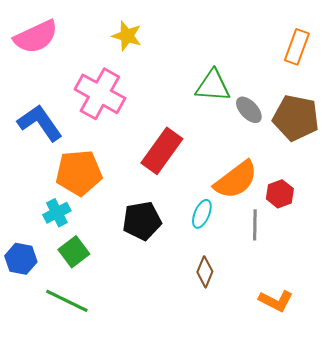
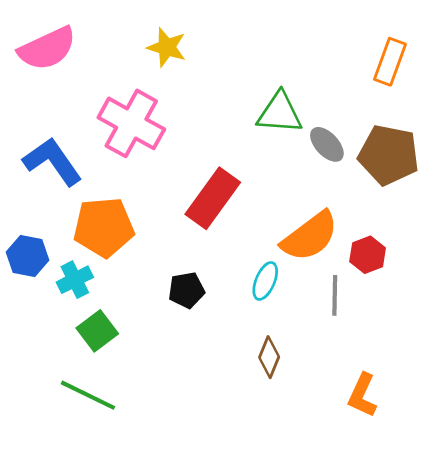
black pentagon: (142, 221) -> (186, 290), size x0.7
blue hexagon: (21, 259) -> (28, 256), moved
orange L-shape: (276, 301) -> (362, 395), turned 88

